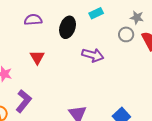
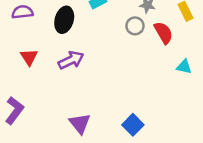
purple arrow: (93, 55) -> (71, 60), moved, turned -40

